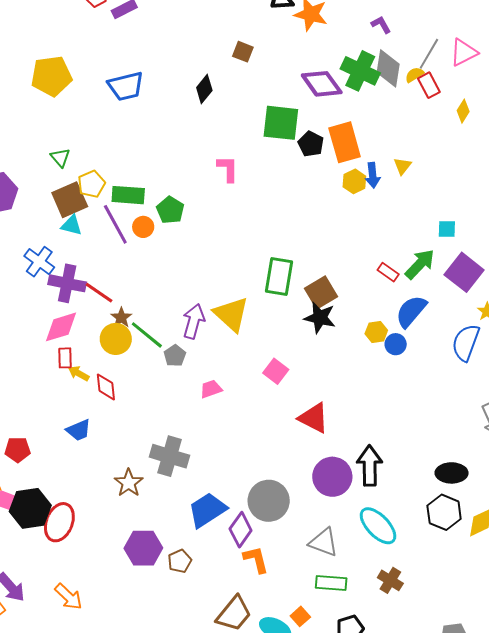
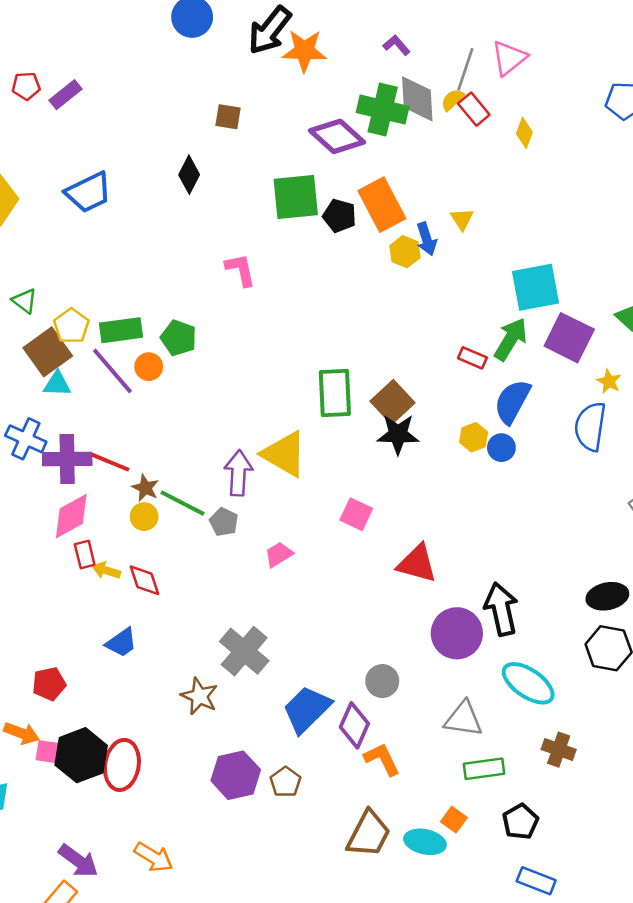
cyan square: (447, 229) -> (536, 287), size x2.0
yellow circle: (116, 339) -> (144, 517), size x0.7
gray cross: (170, 456) -> (244, 651), turned 36
gray circle: (269, 501) -> (382, 681), size x0.6

